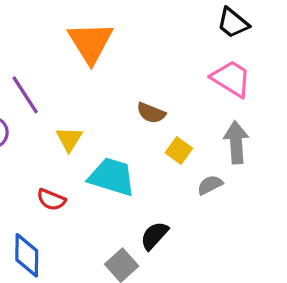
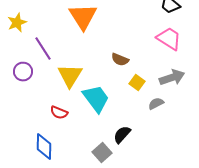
yellow triangle: (69, 139) -> (70, 76), size x1.5
gray arrow: (236, 142) -> (172, 78), turned 75
cyan trapezoid: (112, 177) -> (96, 99), turned 36

